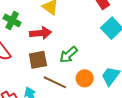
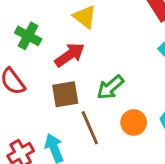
red arrow: (41, 33) -> (70, 55), turned -30
brown line: (55, 82) -> (90, 128), turned 40

